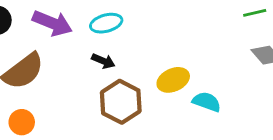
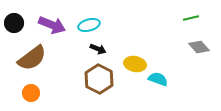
black arrow: (103, 61) -> (98, 49), moved
yellow ellipse: (173, 80) -> (135, 64), turned 35

